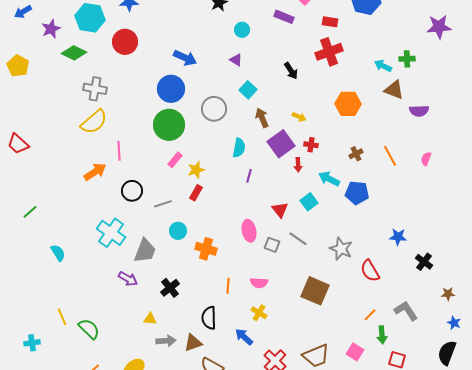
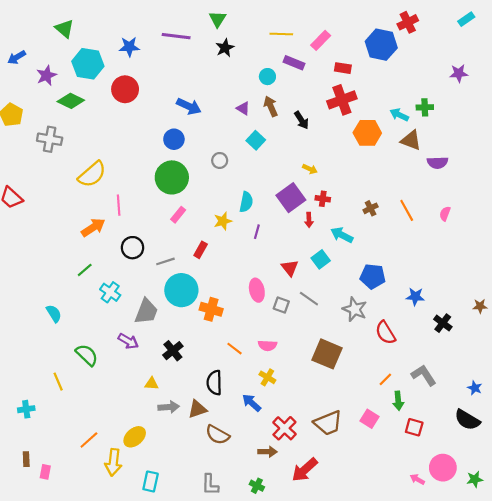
purple star: (439, 27) -> (459, 73), size x0.7
cyan circle: (242, 30) -> (267, 77), moved
gray cross: (95, 89) -> (50, 139), moved
blue circle: (171, 89) -> (174, 139), size x0.7
orange hexagon: (348, 104) -> (367, 133), moved
gray circle: (214, 109) -> (220, 160), size x0.6
brown arrow: (262, 118) -> (271, 106), moved
yellow star: (196, 170) -> (223, 221), moved
blue pentagon: (357, 193) -> (373, 276), moved
green line: (30, 212) -> (85, 270), moved
cyan circle: (178, 231) -> (181, 290), size x1.8
cyan cross: (111, 233) -> (110, 292), size x0.7
orange line: (228, 286) -> (235, 349), turned -56
brown star: (448, 294) -> (480, 306), moved
green semicircle: (89, 329) -> (87, 355), moved
black semicircle: (447, 353) -> (467, 420), turned -80

